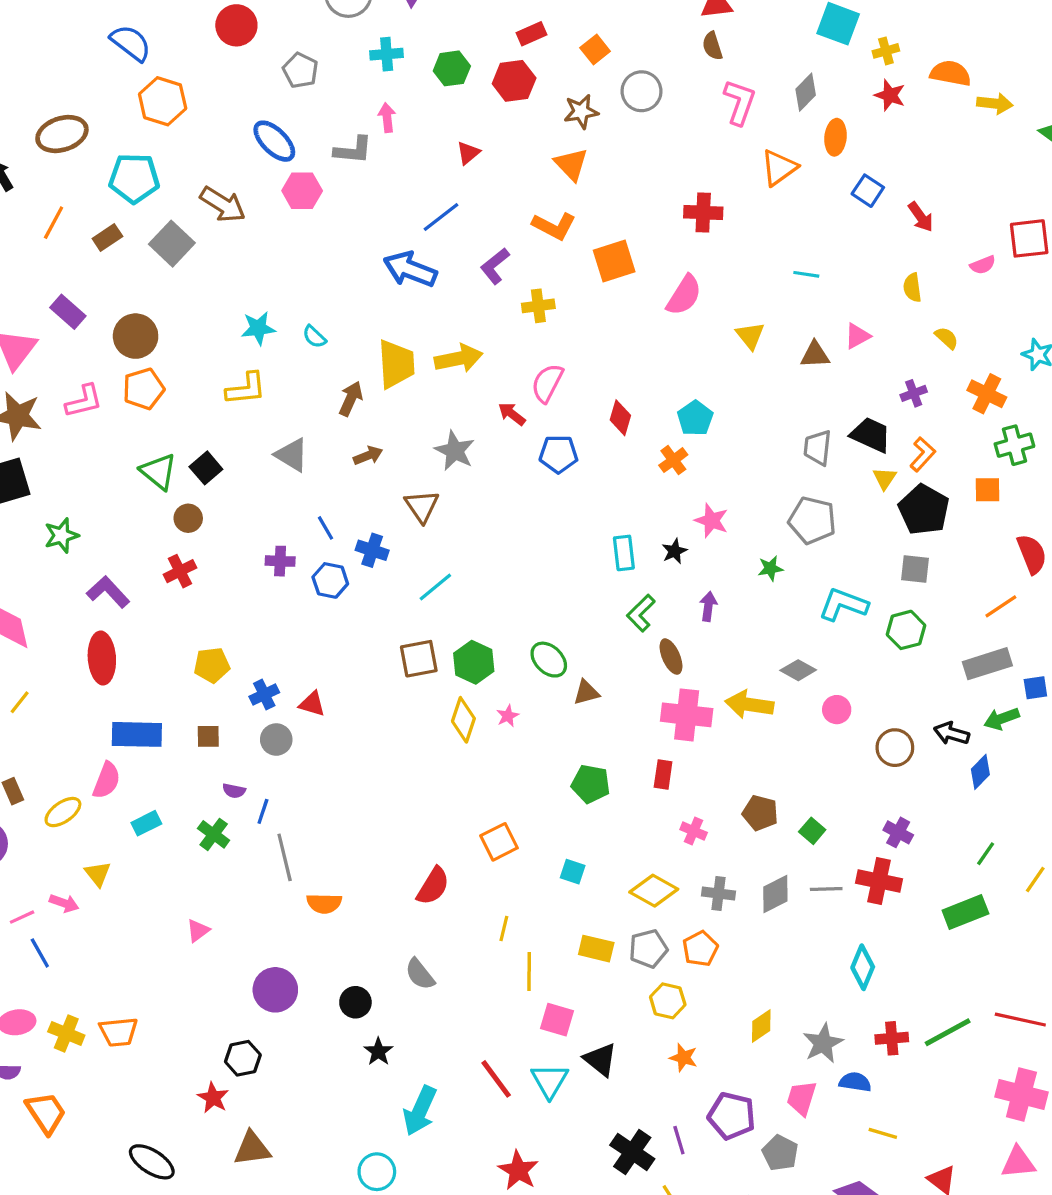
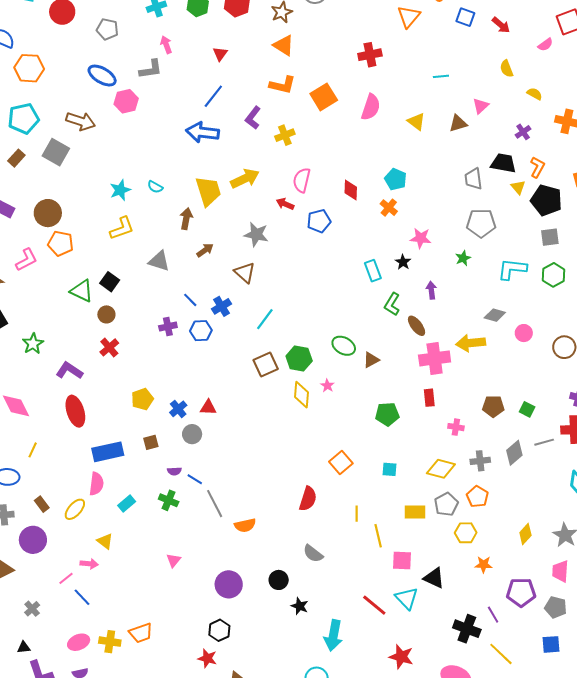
orange pentagon: (144, 389) -> (60, 244), turned -30
blue cross: (372, 550) -> (222, 306), turned -36
blue line: (263, 811) -> (195, 479), turned -63

